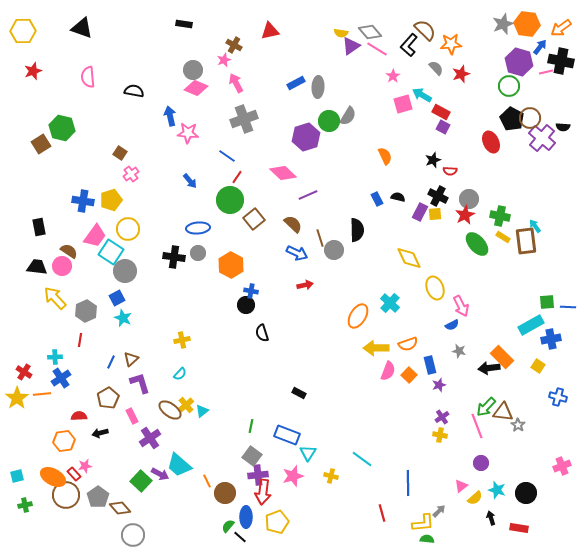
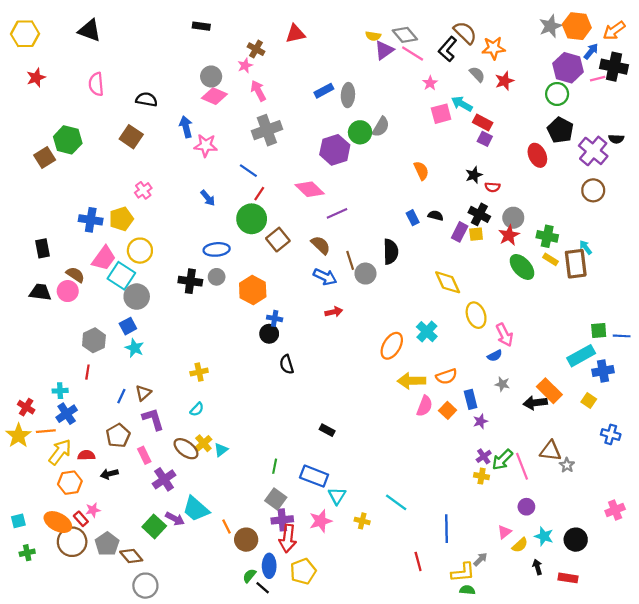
brown circle: (530, 118) -> (593, 190), moved
brown square: (120, 153) -> (131, 137), moved, size x1.5
yellow arrow: (55, 298) -> (60, 452), moved, turned 80
green arrow: (486, 407) -> (502, 460), moved

